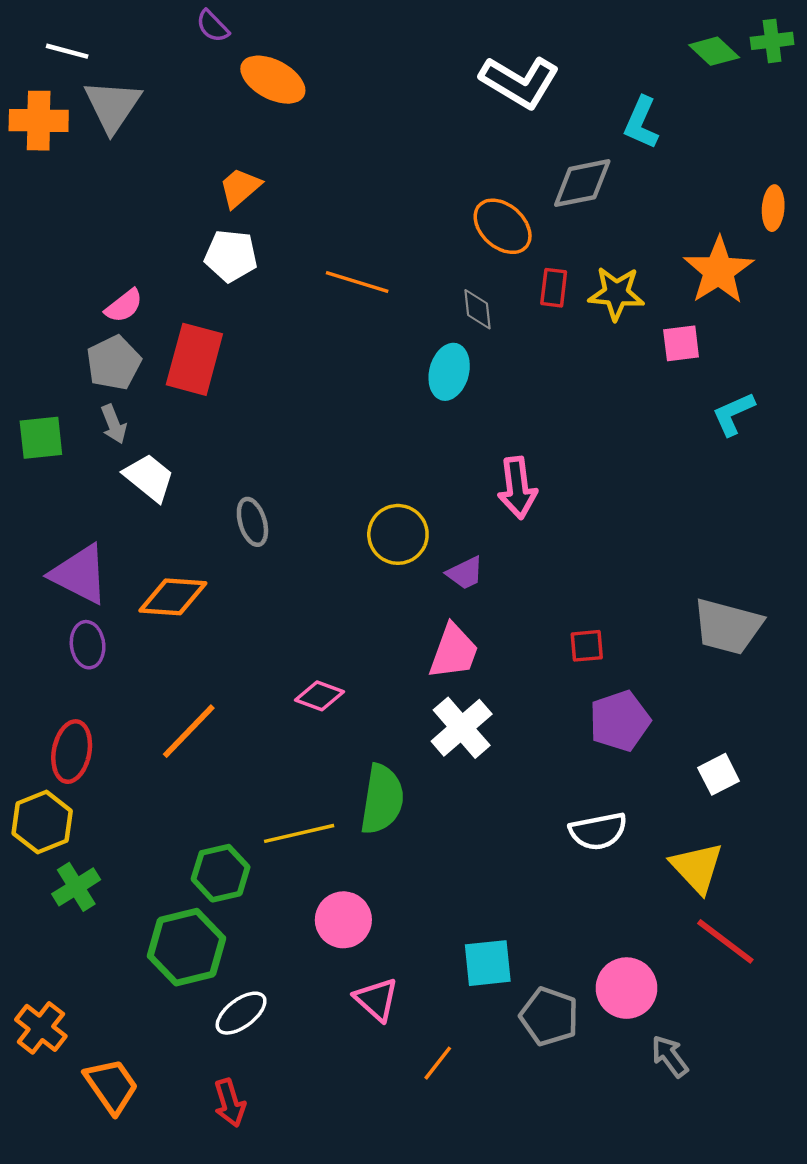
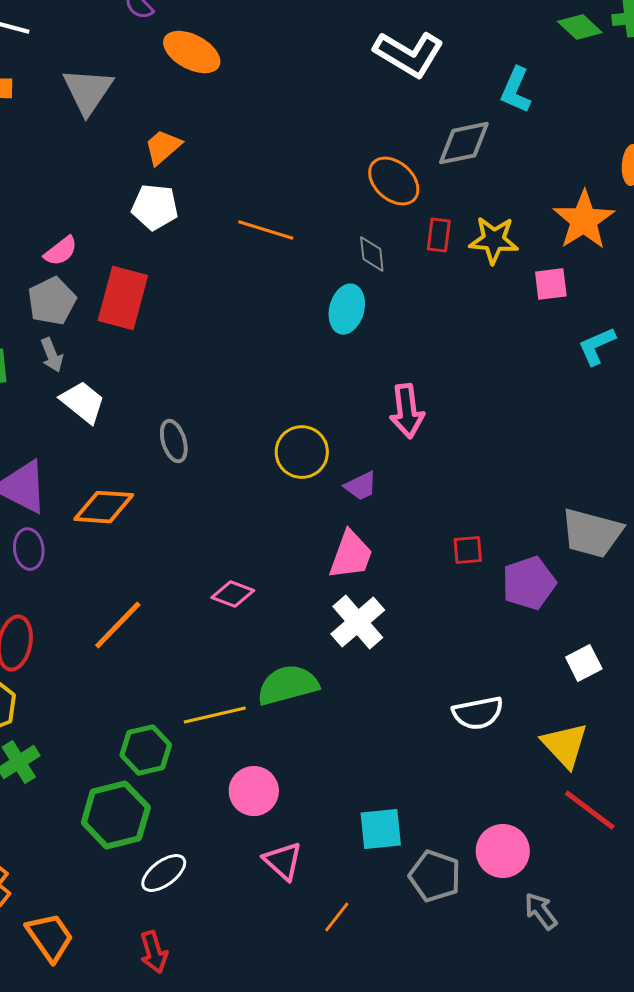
gray triangle: (113, 106) -> (88, 91), moved
purple pentagon: (620, 721) -> (529, 583), moved
green semicircle: (382, 799) -> (288, 685), turned -114

